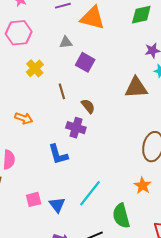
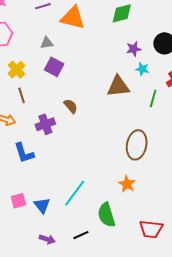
purple square: (85, 62) -> (54, 67), moved
brown line: (62, 91) -> (22, 95), moved
purple cross: (76, 128) -> (45, 124), moved, turned -36
blue L-shape: (58, 154) -> (24, 153), moved

